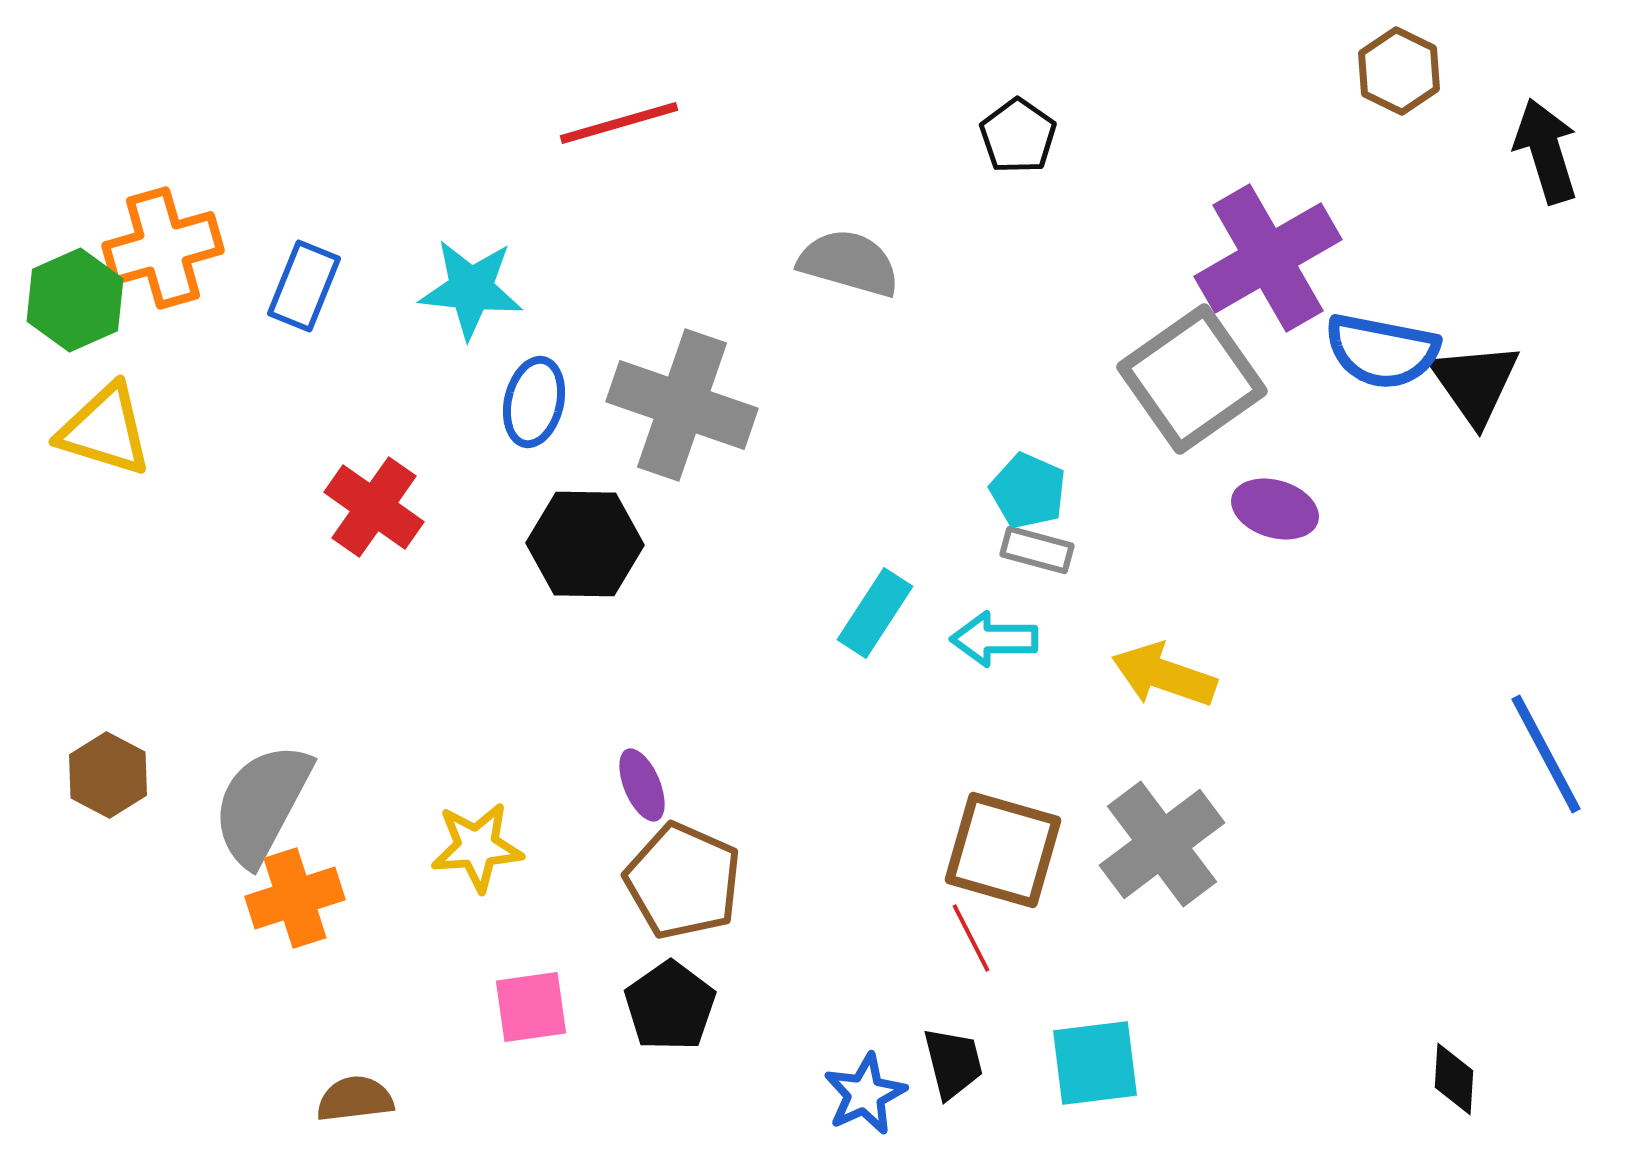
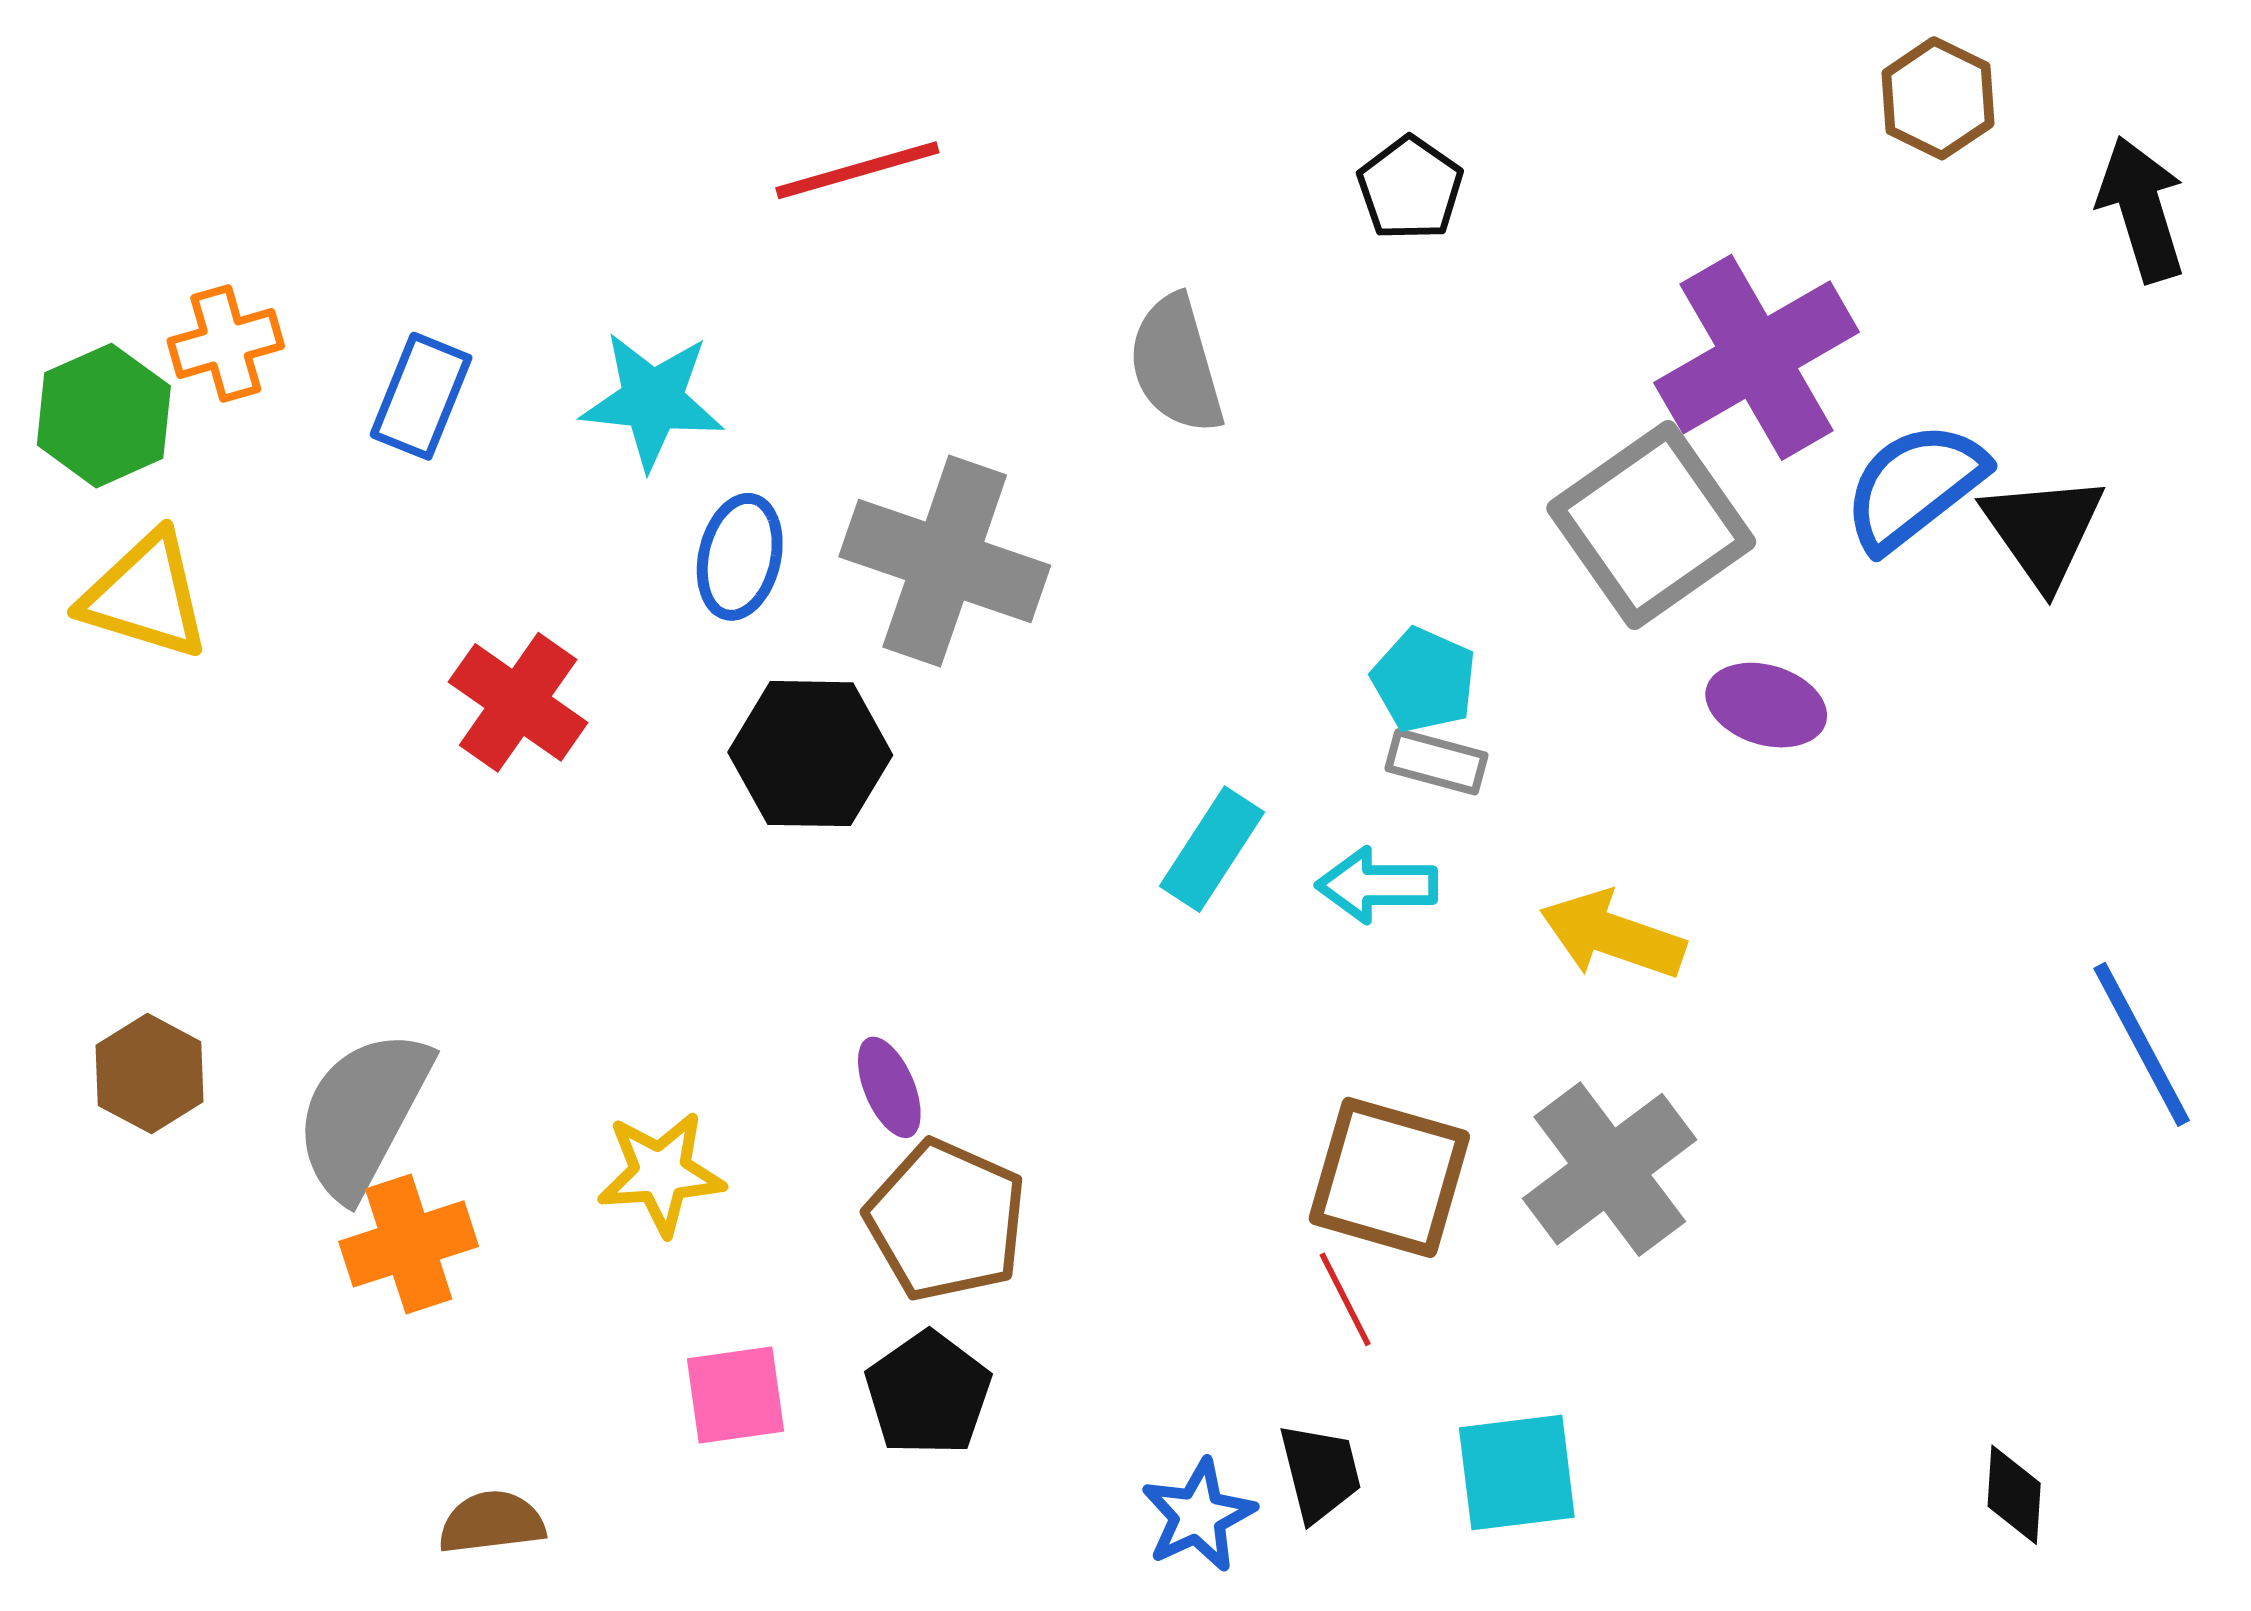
orange cross: (163, 248) -> (226, 344), size x0.7
gray semicircle: (849, 263) -> (1176, 364), turned -122
blue semicircle: (1382, 351) -> (1914, 486), turned 131

